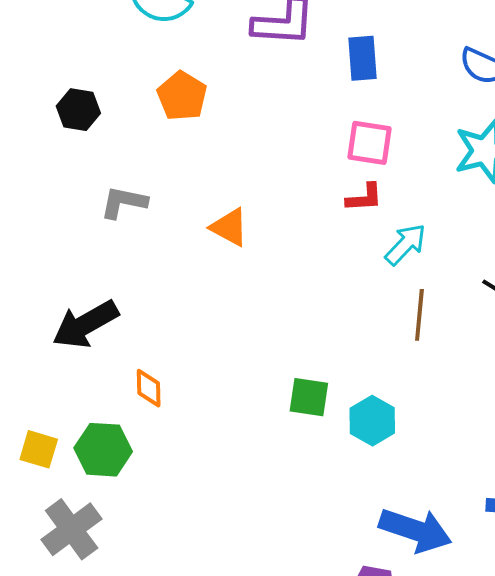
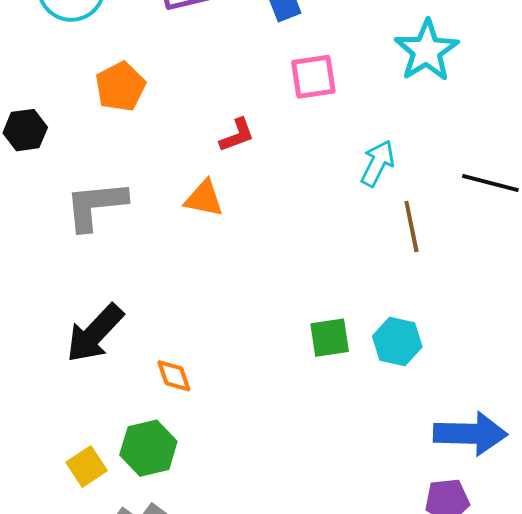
orange pentagon: (182, 96) -> (120, 87), turned 30
red L-shape: (364, 198) -> (237, 135), moved
gray L-shape: (124, 202) -> (96, 205), size x1.4
yellow square: (39, 449) -> (87, 466), turned -33

